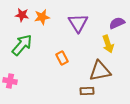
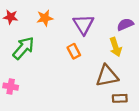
red star: (22, 15) -> (11, 17), moved
orange rectangle: (62, 58) -> (74, 51), moved
brown rectangle: (87, 91) -> (120, 98), moved

